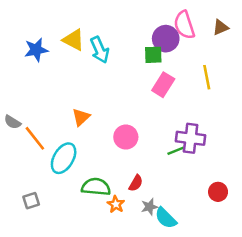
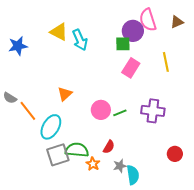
blue star: (36, 50) -> (18, 46), moved
green line: (176, 151) -> (120, 113), moved
gray square: (31, 201) -> (58, 155), moved, size x1.6
cyan semicircle: (166, 218) -> (133, 175), turned -144

